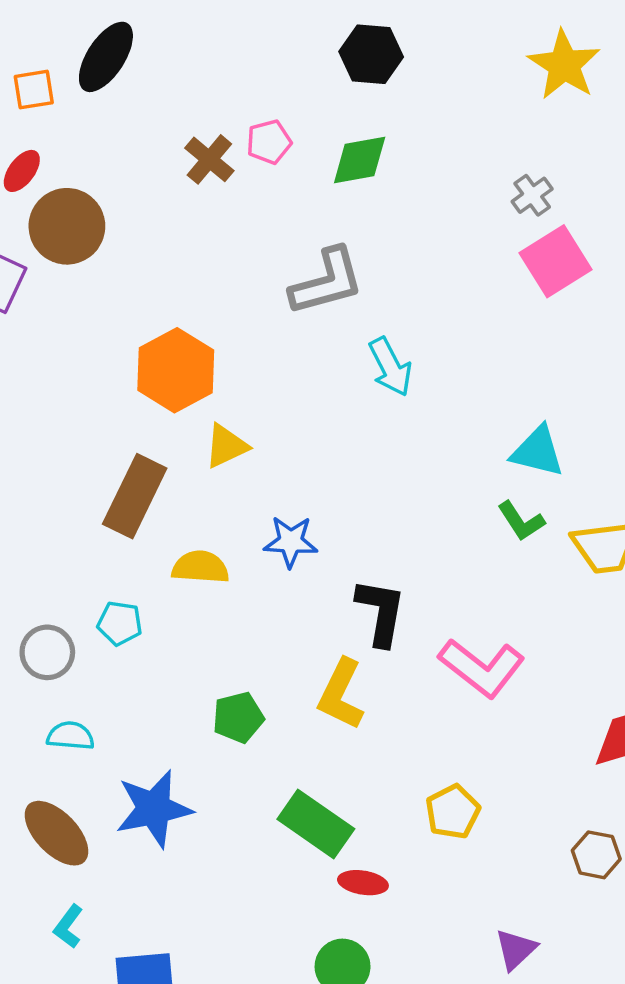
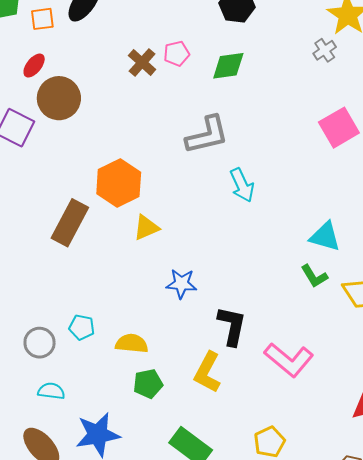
gray cross: (532, 195) -> (325, 50), moved
brown rectangle: (135, 496) -> (70, 223), moved
yellow semicircle: (200, 567) -> (132, 343), moved

